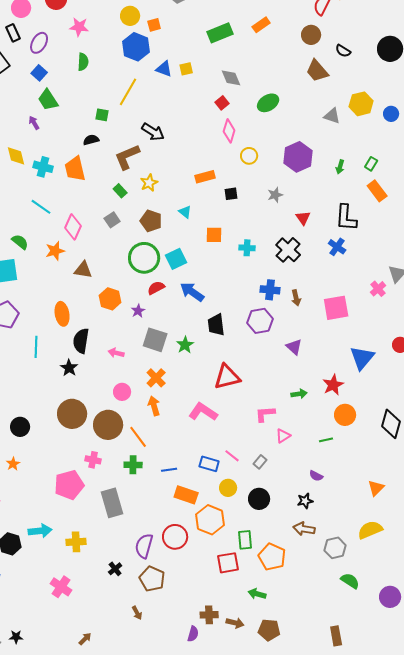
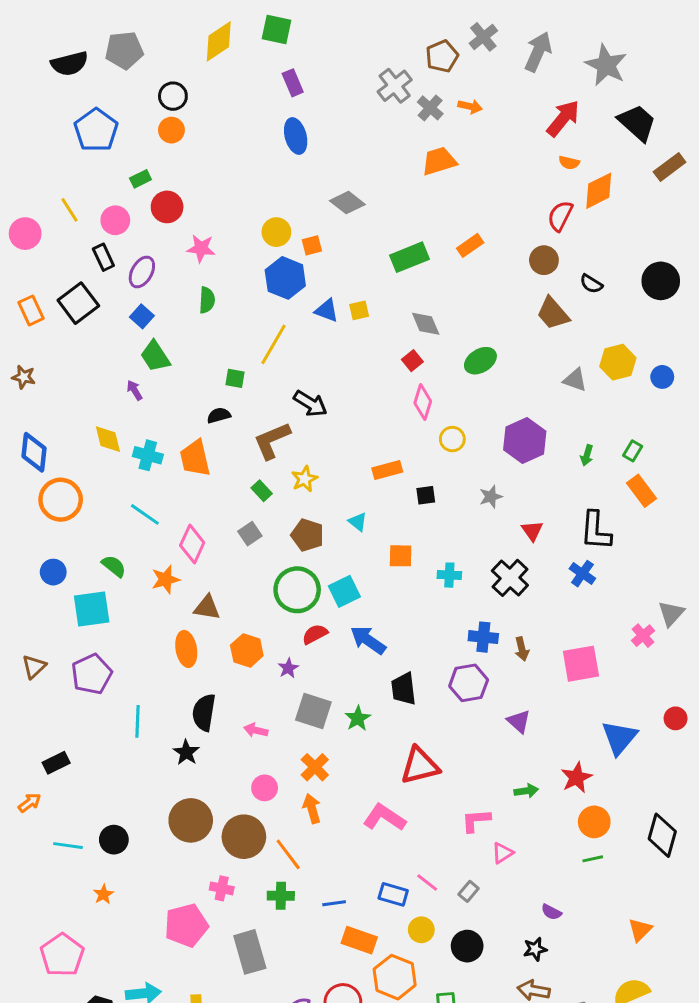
orange ellipse: (62, 314) -> (186, 649), moved
green line: (326, 440) -> (593, 859), moved

